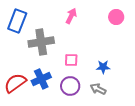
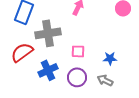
red semicircle: (15, 83) -> (22, 52), moved

